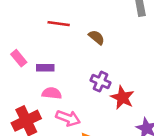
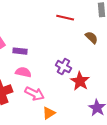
red line: (59, 24) -> (65, 18), moved
brown semicircle: (97, 37) -> (92, 38), moved

